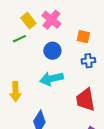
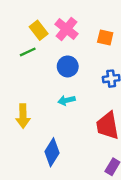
orange square: (83, 37) -> (105, 37), moved
cyan arrow: (51, 79) -> (66, 100), size x0.6

